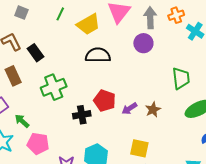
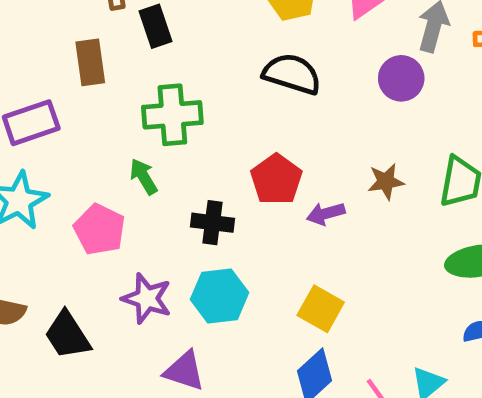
brown star: (153, 110) -> (386, 182), moved
black cross: (82, 115) -> (212, 223), moved
green arrow: (22, 121) -> (144, 177), moved

